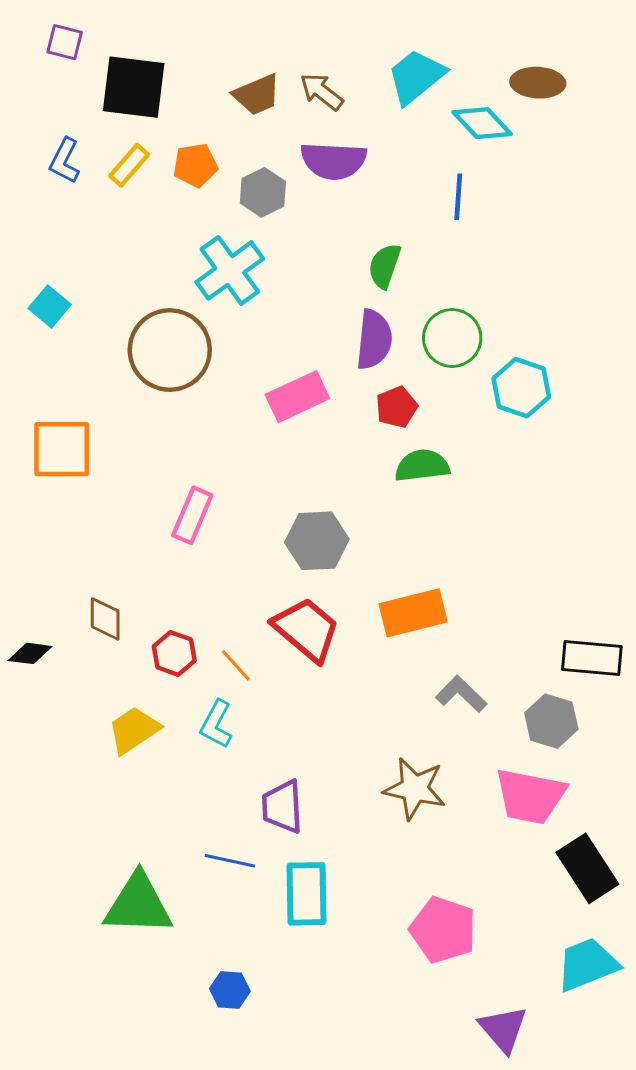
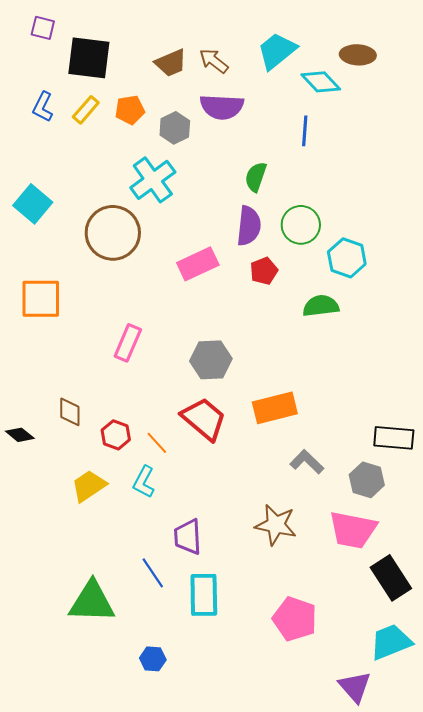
cyan square: (50, 306) -> (33, 204), size x1.4
green semicircle: (422, 466) -> (321, 306), moved
black diamond: (30, 653) -> (20, 435), turned 32
blue line: (230, 861) -> (153, 573), turned 44
purple triangle: (503, 1029) -> (355, 687), moved

